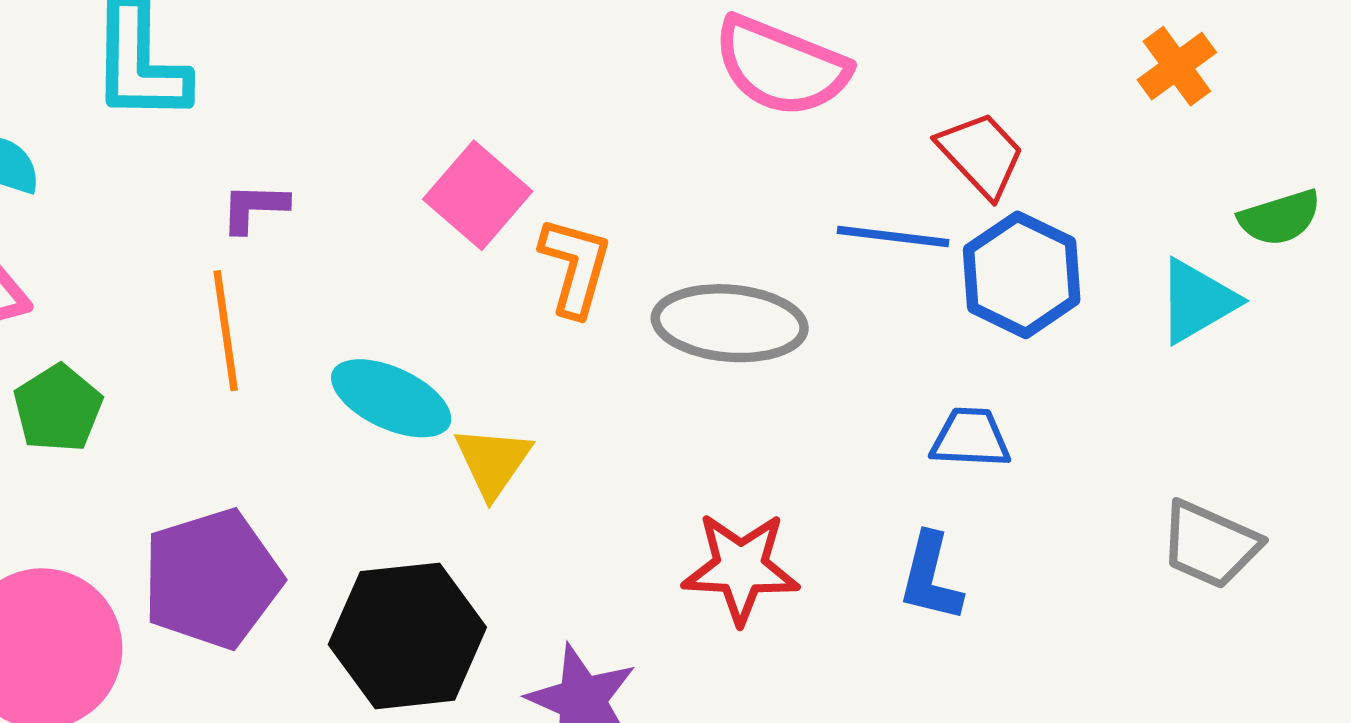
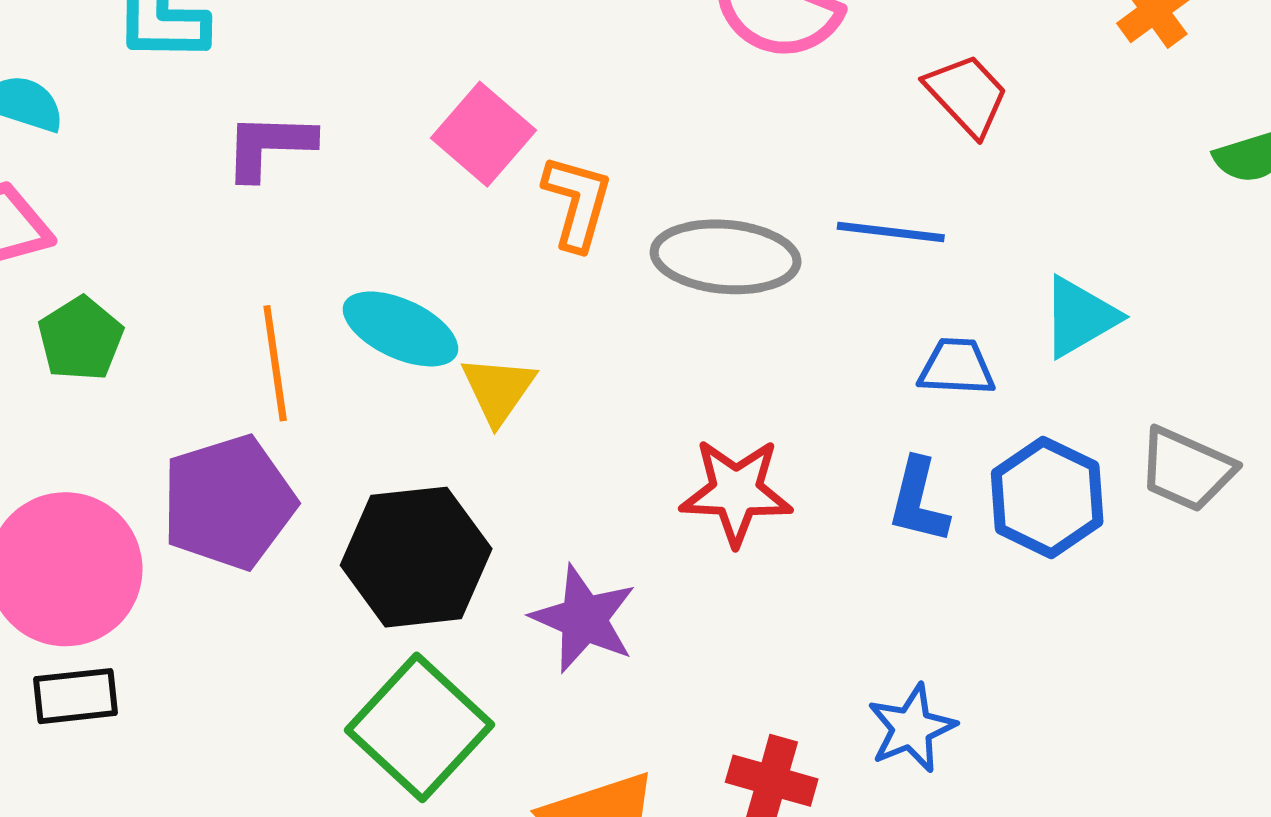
purple L-shape: (254, 208) -> (269, 146), size x1.4
blue line: (893, 237) -> (891, 232), moved
blue hexagon: (1022, 275) -> (1047, 497), moved
cyan triangle: (1197, 301) -> (1080, 317), moved
orange line: (226, 331) -> (275, 363), moved

